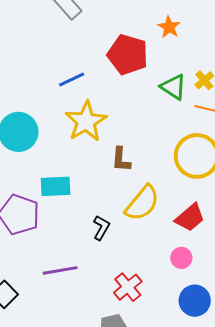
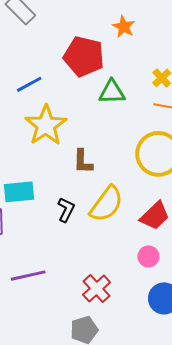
green triangle: (173, 87) -> (112, 92), moved, turned -32
black L-shape: (101, 228) -> (66, 210), moved

